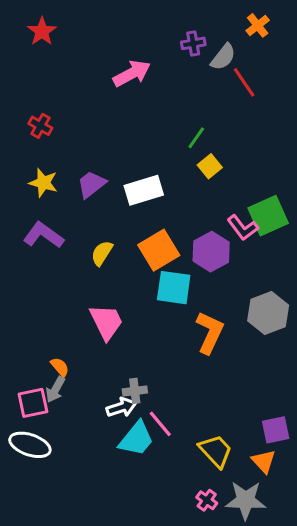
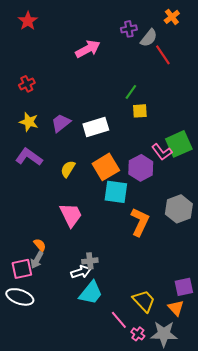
red cross: (40, 126) -> (27, 84), turned 35
yellow square: (210, 166) -> (140, 111), turned 35
pink line: (160, 424) -> (119, 320), moved

